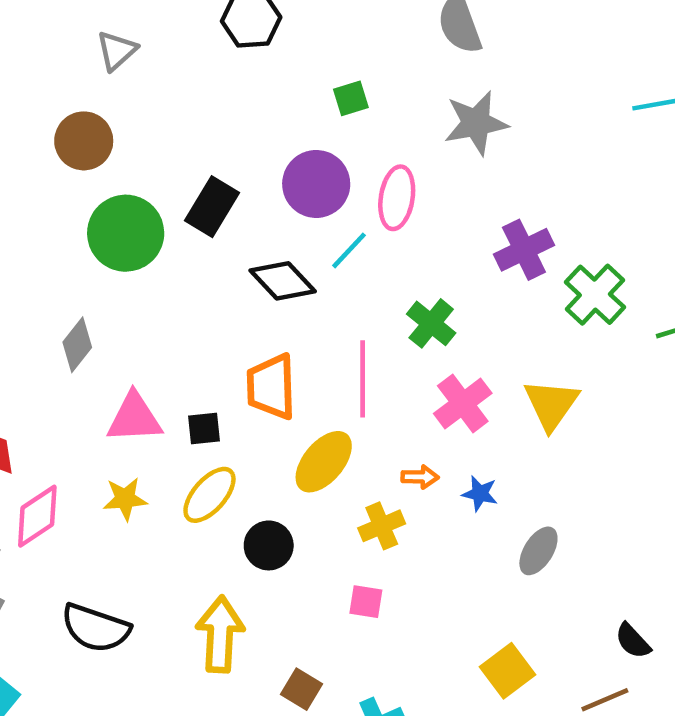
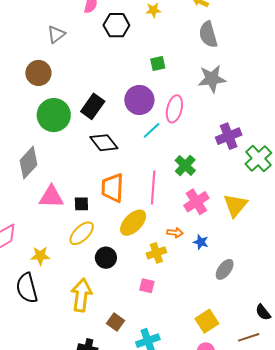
black diamond: (283, 281) -> (104, 143), moved
gray diamond: (77, 345) -> (29, 163), size x1.4
yellow star: (125, 499) -> (40, 256), moved
black semicircle: (96, 628) -> (27, 288), turned 52

